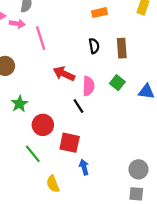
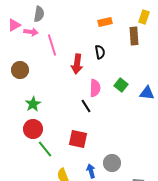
brown rectangle: (122, 48) -> (134, 36), moved
red arrow: (64, 74) -> (77, 64), moved, turned -108
red circle: (43, 125) -> (33, 129), moved
blue arrow: (84, 167) -> (91, 171), moved
gray circle: (138, 169) -> (112, 163), moved

